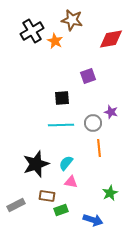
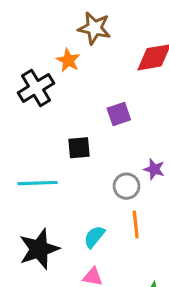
black cross: (32, 31) -> (36, 88), moved
cyan line: (61, 125) -> (38, 183), moved
cyan semicircle: (66, 163) -> (94, 237), moved

